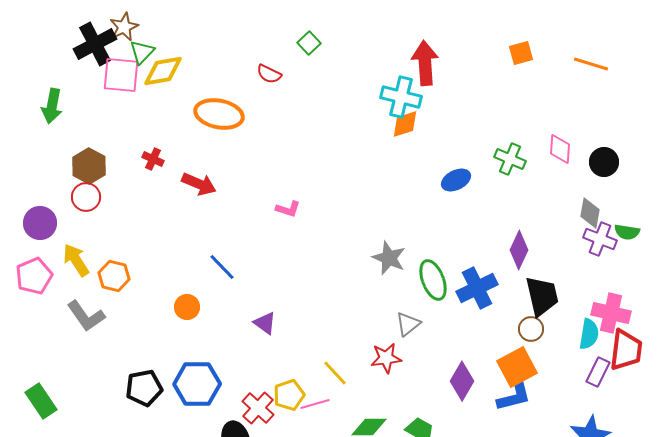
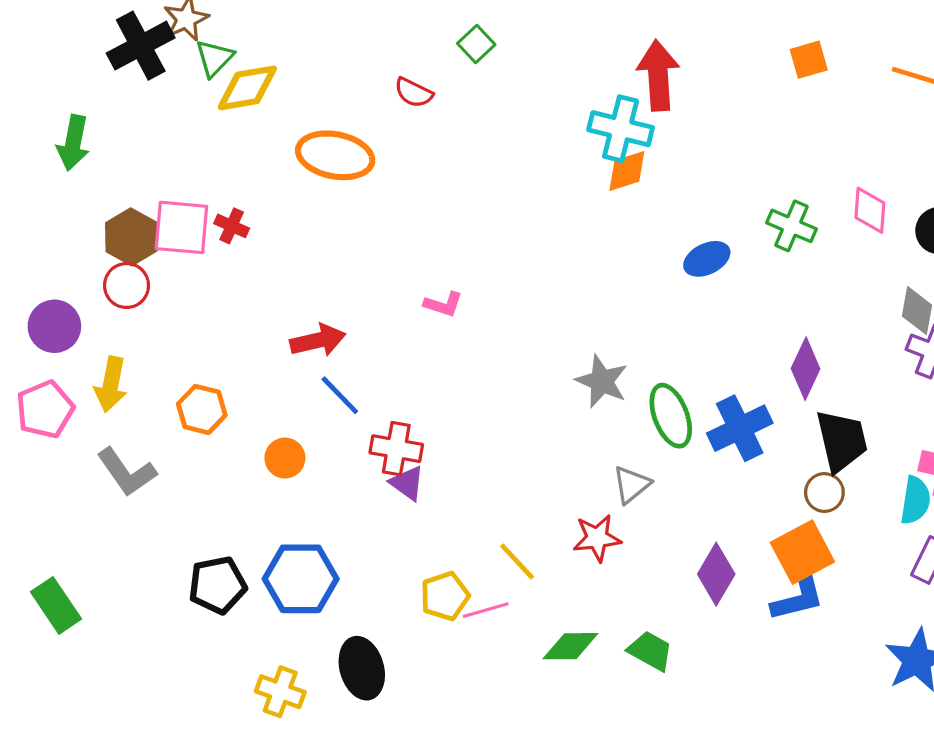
pink square: (121, 75) -> (181, 227), moved
red arrow: (199, 184) -> (318, 340), moved, turned -36
yellow arrow: (76, 260) -> (111, 384), turned -136
orange hexagon: (114, 276) -> (202, 409), moved
red cross: (258, 408) -> (396, 449), moved, turned -32

